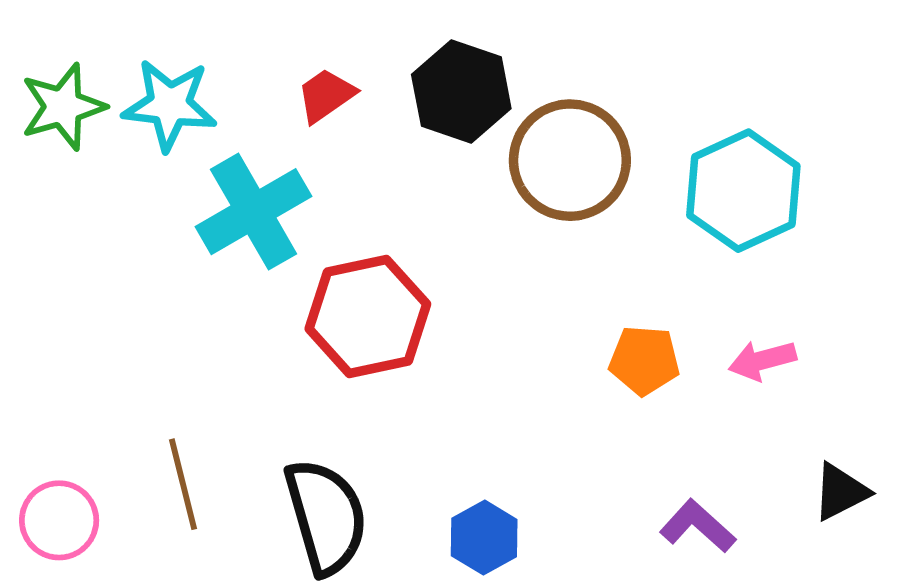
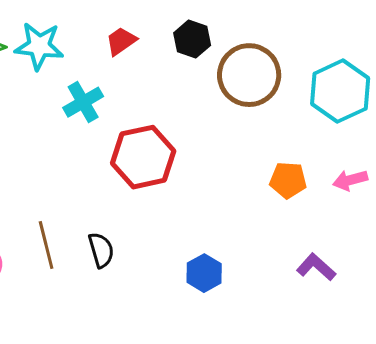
black hexagon: (461, 91) -> (192, 39), size x0.7
cyan cross: (254, 212) -> (83, 102), size x0.7
black semicircle: (326, 517) -> (101, 250), moved, size x0.6

